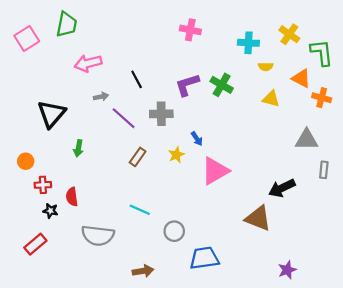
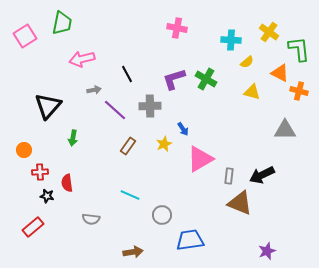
yellow semicircle: (266, 67) -> (247, 62), turned -40
gray rectangle: (324, 170) -> (229, 176), moved
gray semicircle: (98, 235) -> (91, 219), size x0.6

